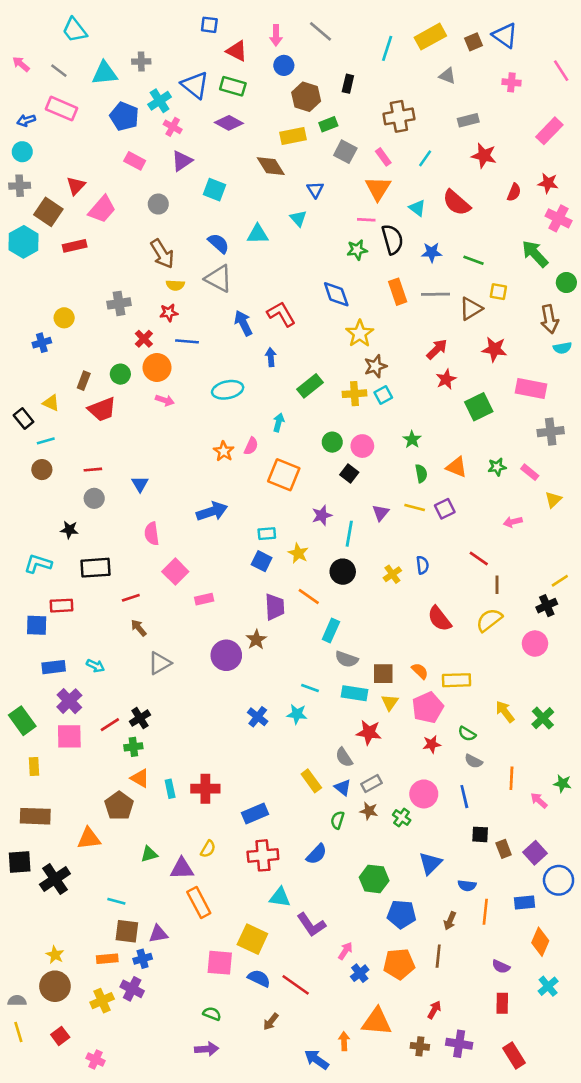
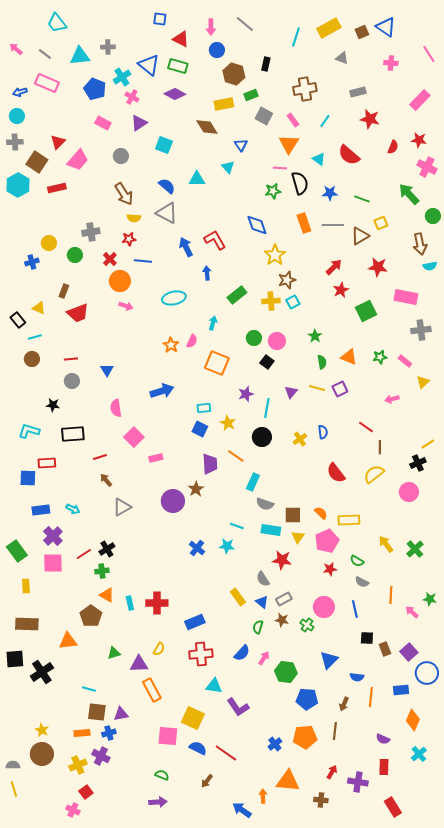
yellow square: (498, 292) -> (381, 223), turned -32
green circle: (120, 374) -> (75, 255), moved
pink arrow: (345, 951) -> (264, 658), moved
red square: (60, 1036) -> (86, 792), moved
purple cross: (459, 1044) -> (358, 782), moved

